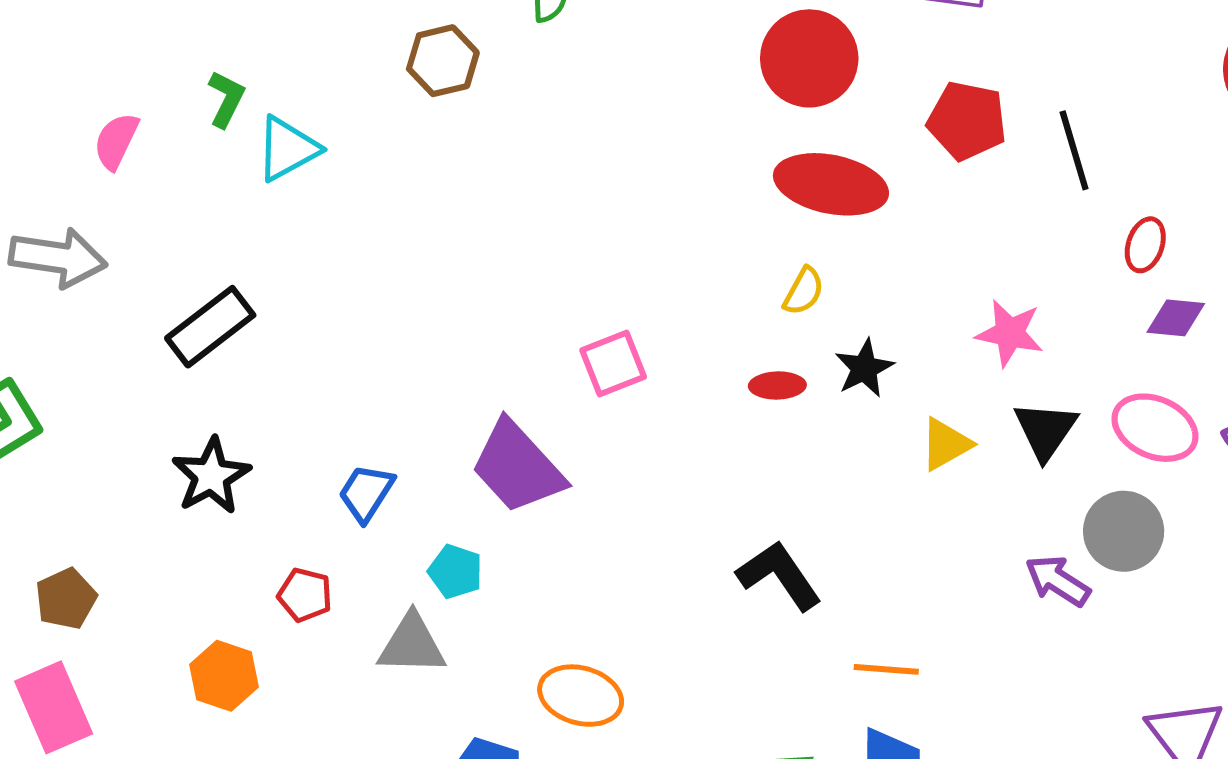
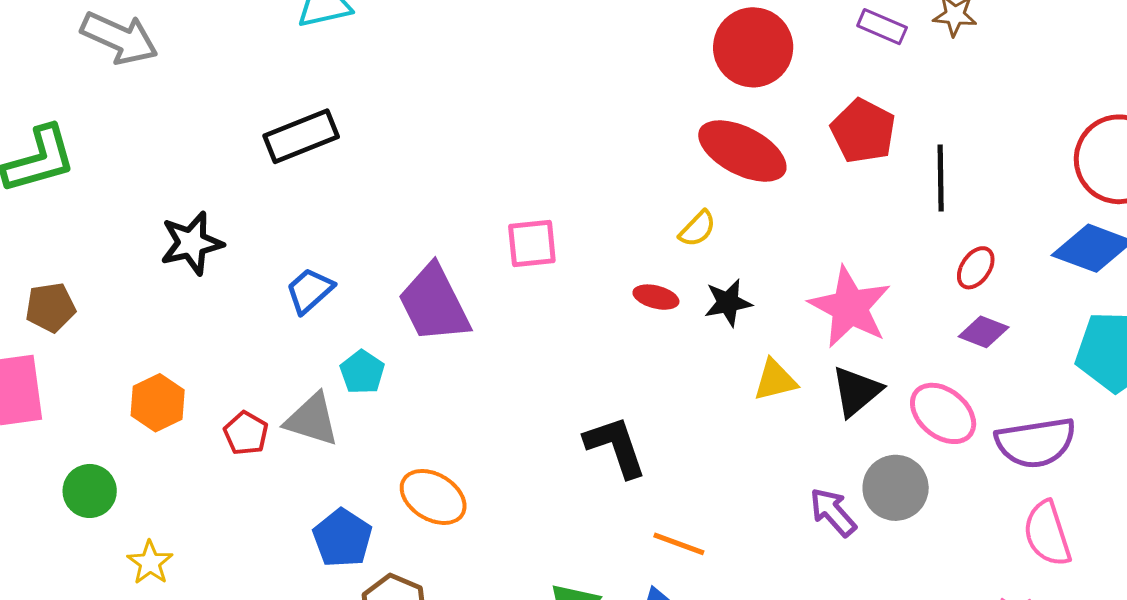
black rectangle: (210, 327) -> (301, 136), moved
pink star: (1010, 333) -> (850, 307), size x1.5
red pentagon: (305, 595) -> (246, 433), moved

